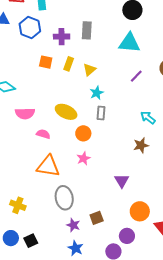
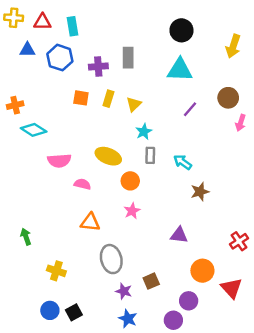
cyan arrow: (148, 118) -> (183, 162), moved
orange triangle: (48, 166) -> (90, 222), size x0.7
purple triangle: (122, 181) -> (179, 235), turned -49

